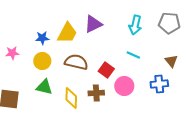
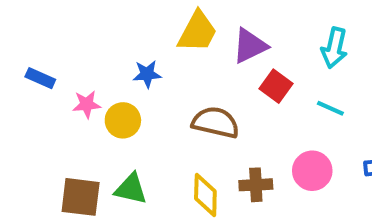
yellow trapezoid: (67, 33) -> (197, 32), moved
yellow circle: (42, 61) -> (123, 120), moved
red square: (106, 70) -> (276, 86), moved
green triangle: (44, 87) -> (131, 189), moved

